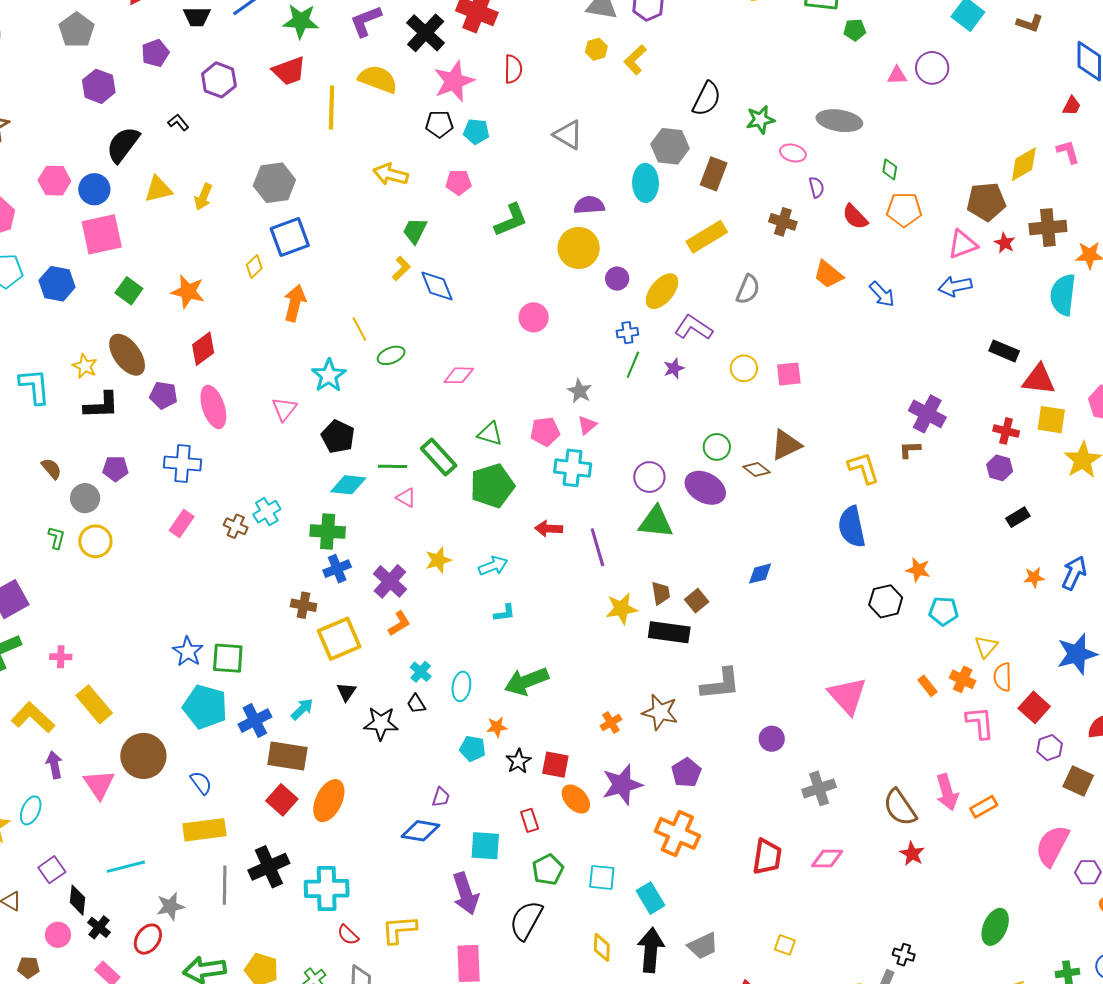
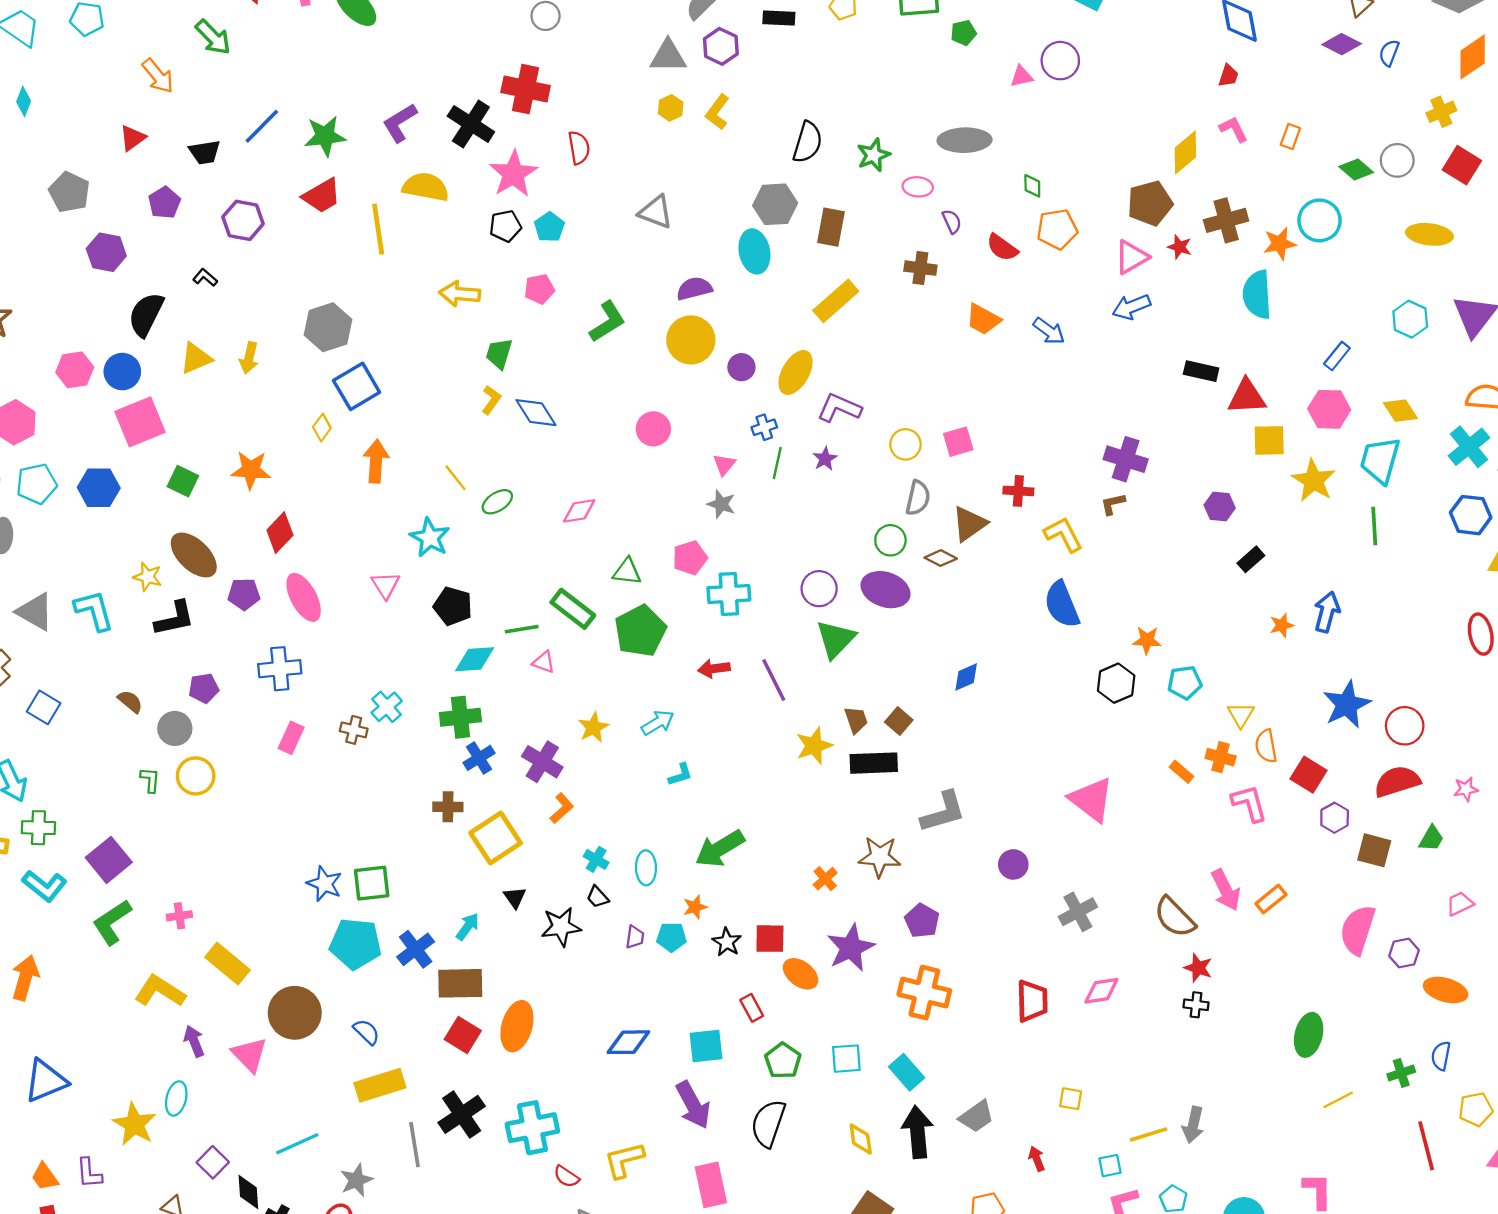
cyan pentagon: (476, 132) -> (549, 227), turned -30
gray semicircle: (748, 289) -> (918, 498), moved
pink triangle: (587, 425) -> (724, 465), moved
red cross: (1006, 431) -> (1018, 491), moved
green triangle: (656, 522) -> (836, 639), turned -42
purple trapezoid: (441, 797) -> (635, 937), moved
black cross: (904, 955) -> (1196, 1005), moved

